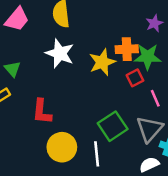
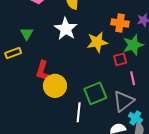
orange cross: (127, 49) -> (120, 23), moved
green star: (148, 57) -> (133, 45), turned -30
yellow circle: (62, 147) -> (55, 86), moved

